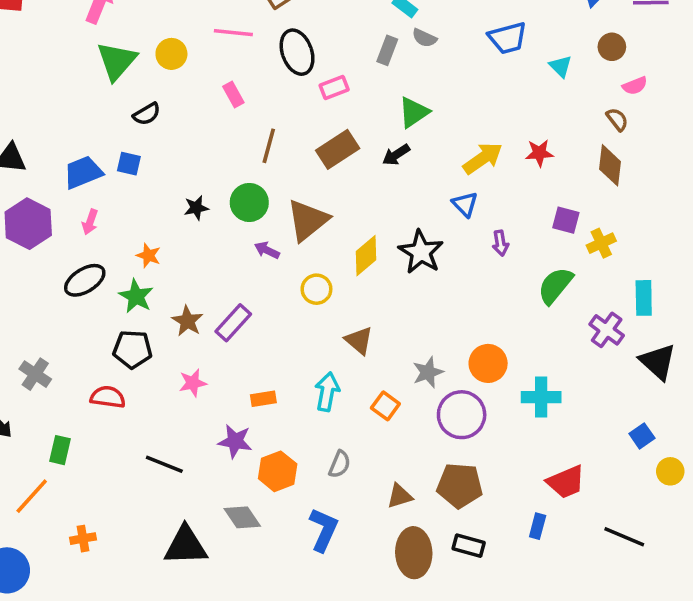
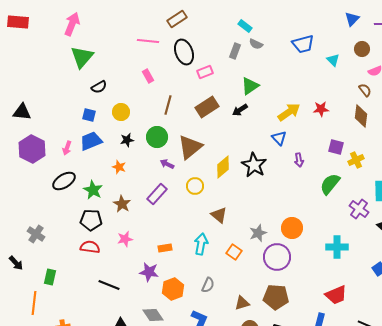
yellow circle: (171, 54) -> (121, 112), moved
blue trapezoid: (83, 172) -> (91, 141), moved
orange star: (148, 256) -> (119, 167), moved
purple rectangle: (233, 323) -> (157, 194), moved
red semicircle: (108, 397) -> (90, 247), moved
cyan cross: (541, 397) -> (337, 247), moved
orange line: (32, 496) -> (34, 303), turned -35

